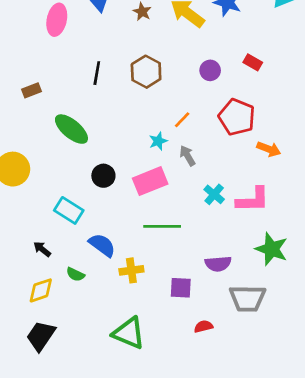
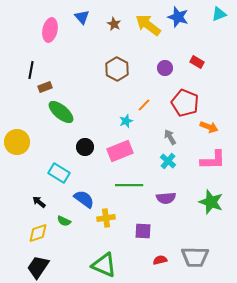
black line: (97, 73) -> (31, 70), moved
brown rectangle: (31, 90) -> (45, 87), moved
gray arrow: (187, 156) -> (170, 137), moved
pink L-shape: (253, 200) -> (213, 160), moved
purple semicircle: (218, 264) -> (166, 198), moved
gray trapezoid: (247, 298) -> (195, 257), moved

